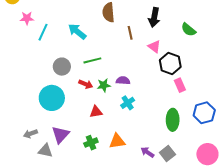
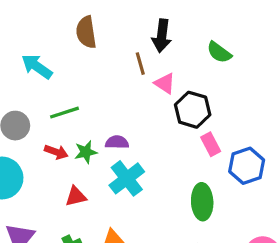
brown line: (130, 33) -> (140, 64), moved
cyan cross: (128, 103) -> (127, 178), size x1.5
blue hexagon: (204, 113) -> (247, 166), moved

